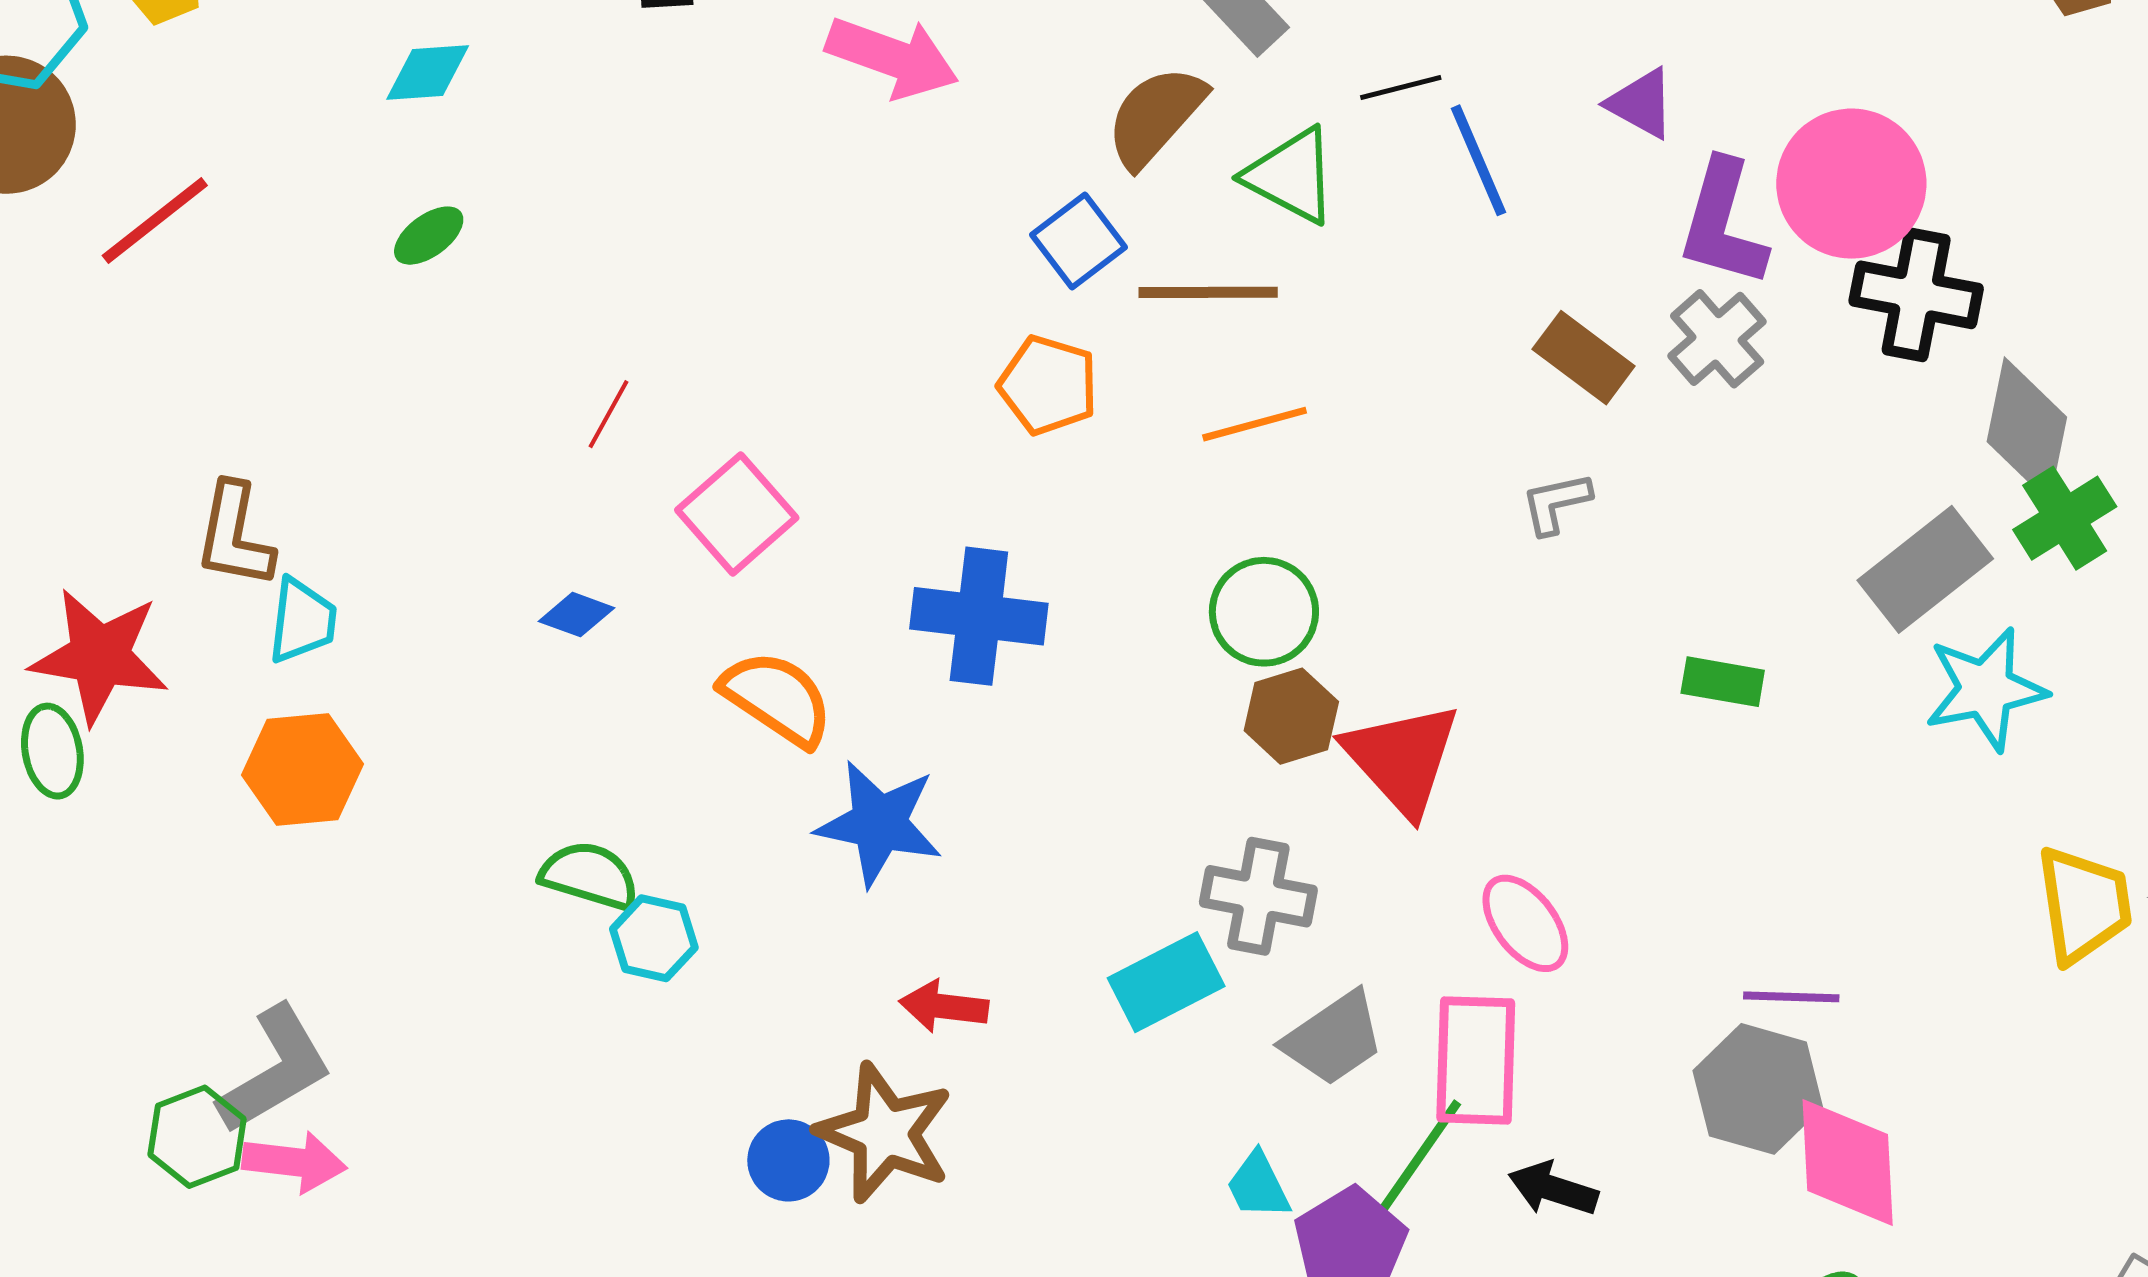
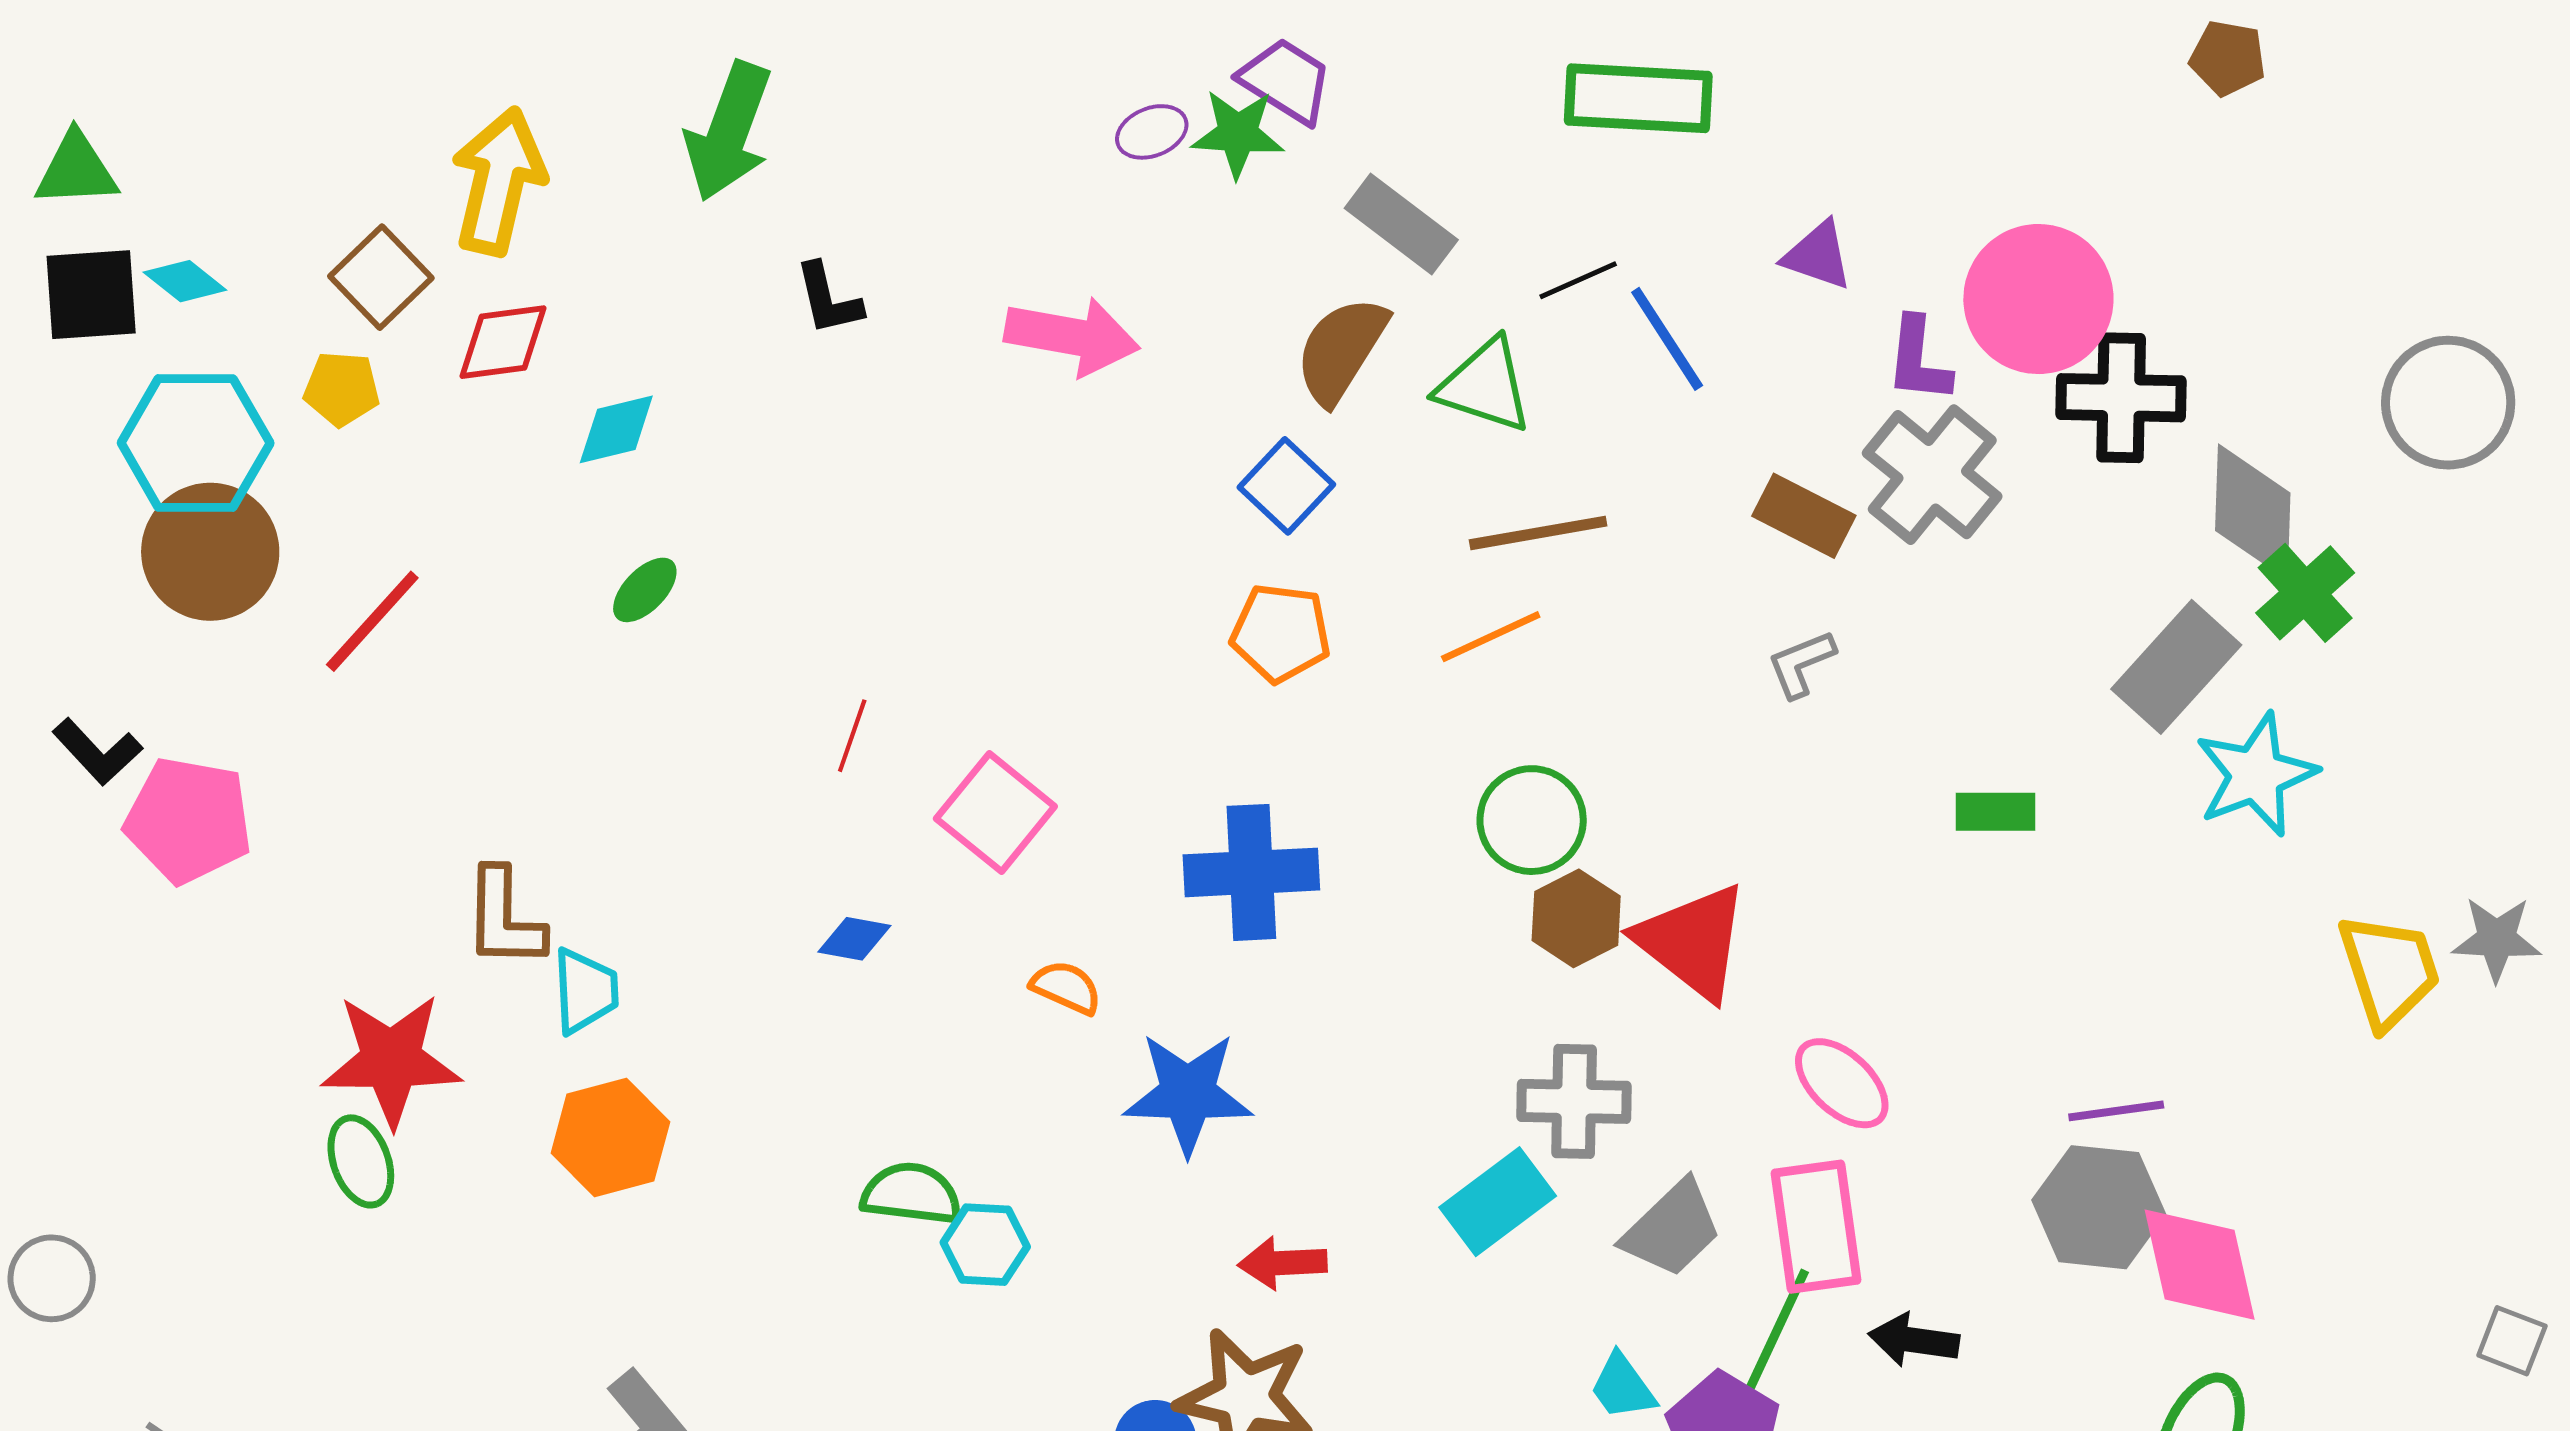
purple L-shape: (1723, 223) -> (1918, 360), size x0.7
brown line: (1208, 292) -> (1538, 533), moved
gray cross: (1717, 339) -> (1932, 475), size x1.4
orange semicircle: (777, 698) -> (1066, 987), size x0.6

